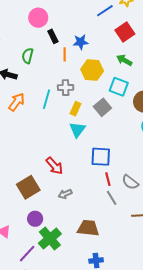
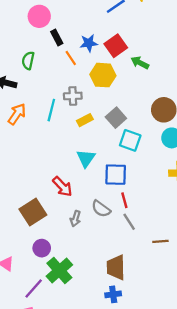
red square: (125, 32) -> (116, 46), moved
orange line: (65, 54) -> (71, 58), turned -32
cyan square: (119, 87) -> (130, 140), moved
yellow rectangle: (75, 109) -> (85, 120), turned 40
cyan triangle: (77, 130) -> (86, 158), moved
gray semicircle: (130, 182) -> (101, 209), moved
gray arrow: (65, 194) -> (75, 219), turned -48
brown trapezoid: (88, 228) -> (116, 267), moved, turned -95

